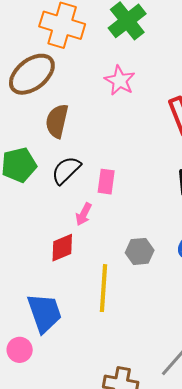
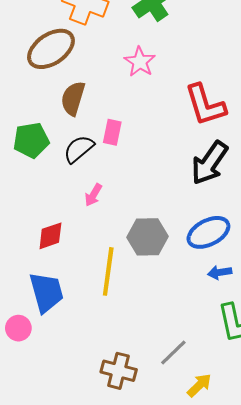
pink rectangle: (106, 182) -> (112, 132), moved
red diamond: (62, 248) -> (50, 236), moved
gray hexagon: (140, 251) -> (148, 237), size x1.4

